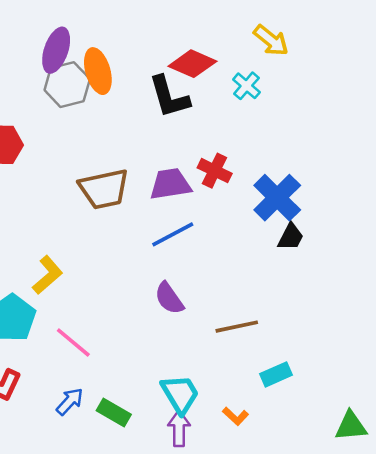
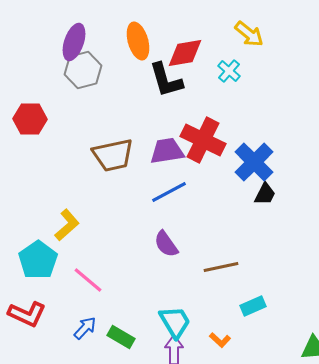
red diamond: (192, 64) -> (185, 53), turned -33
orange ellipse: (98, 71) -> (138, 41), moved
red cross: (215, 171) -> (203, 140), size x1.6

